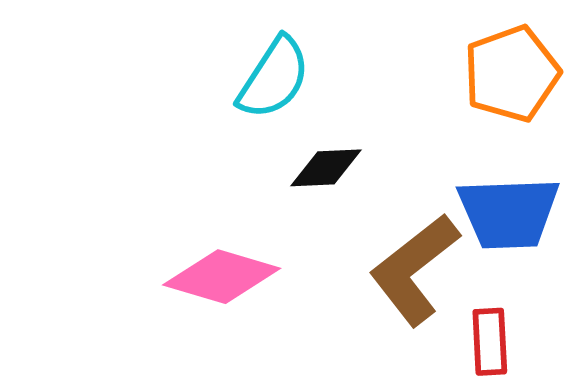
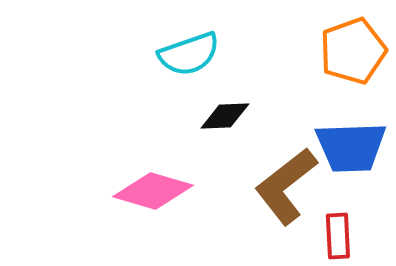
cyan semicircle: (274, 78) -> (189, 54), turned 38

